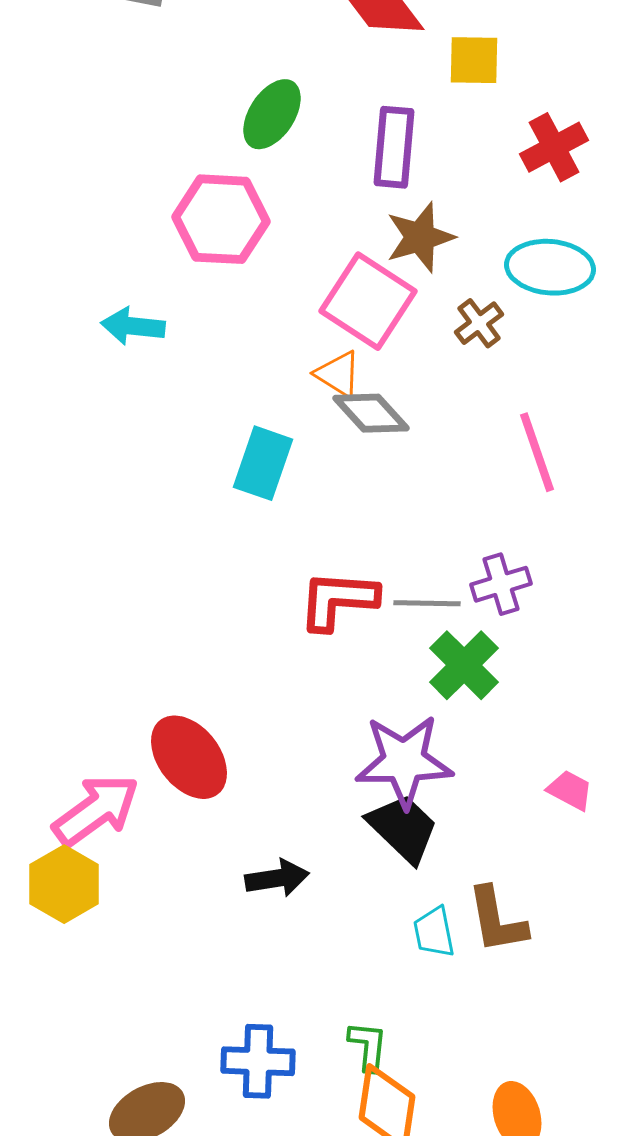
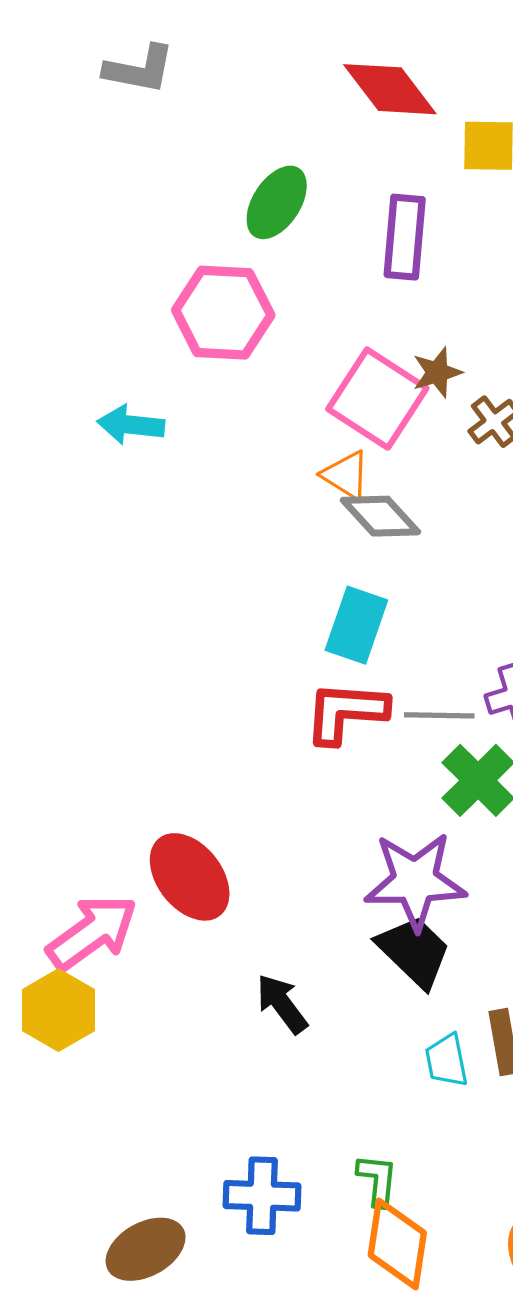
brown star: (420, 237) -> (437, 372), moved, size x0.7
cyan rectangle: (263, 463) -> (356, 625), moved
black arrow: (277, 878) -> (282, 1004), turned -118

